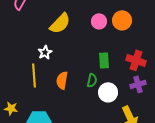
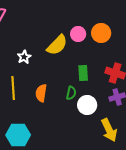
yellow semicircle: (60, 23) -> (57, 45), moved
white star: (45, 52) -> (24, 57), moved

